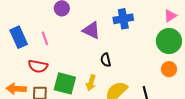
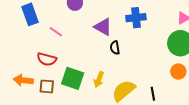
blue rectangle: (19, 37) -> (30, 14), moved
pink line: (45, 38) -> (56, 32), turned -40
black semicircle: (106, 60) -> (115, 48), moved

